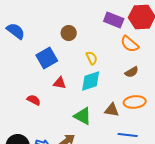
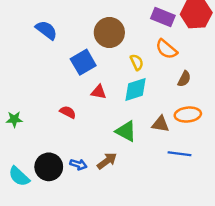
brown circle: (69, 33) -> (109, 32), size x1.6
orange semicircle: (130, 44) -> (166, 49), moved
brown semicircle: (132, 72) -> (184, 79), turned -32

